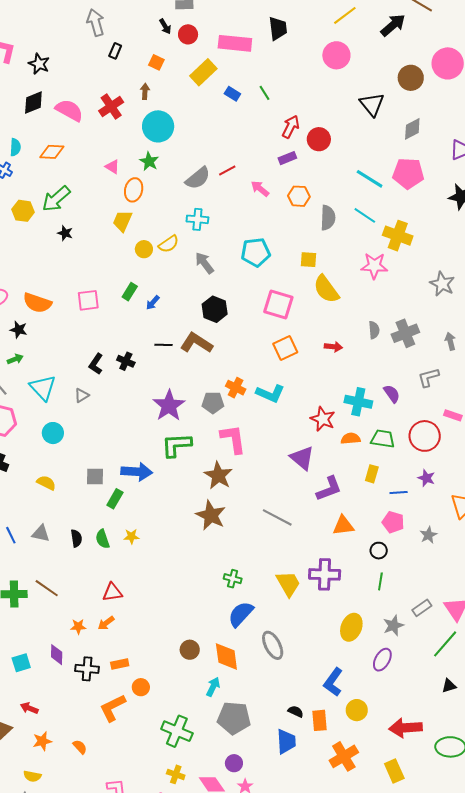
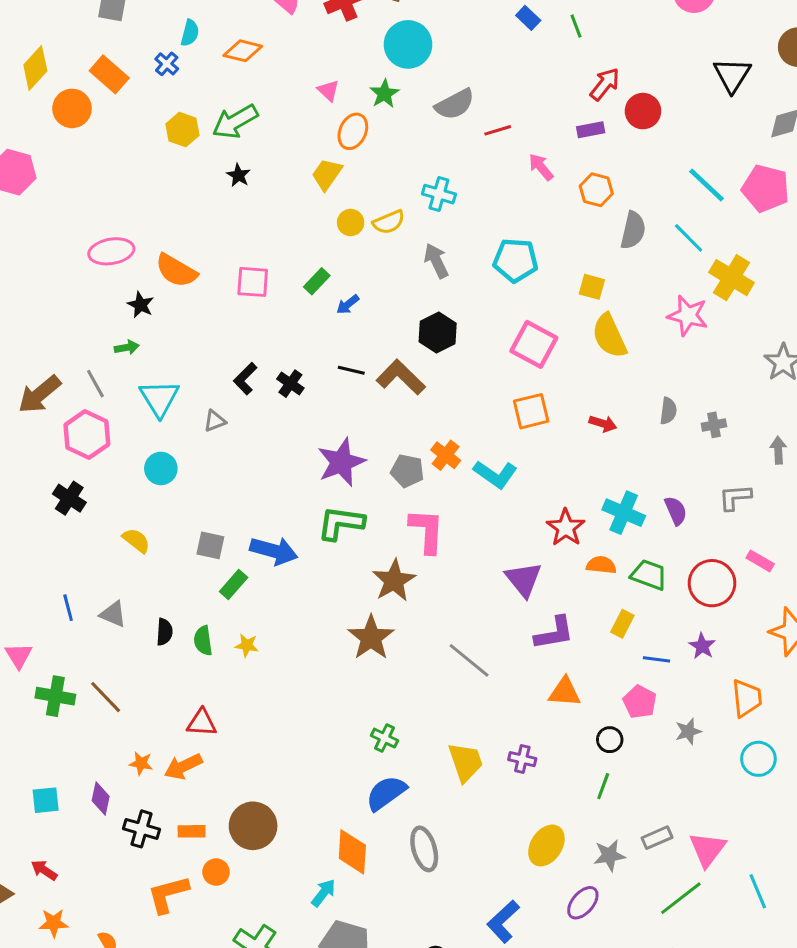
gray semicircle: (198, 178) -> (455, 104), moved
gray cross: (405, 333) -> (714, 425), size x0.6
purple cross: (325, 574) -> (522, 759), size x0.6
orange arrow: (106, 623) -> (183, 766), size x1.4
brown circle: (190, 650) -> (253, 826), moved, size x1.6

